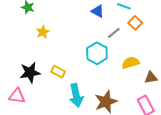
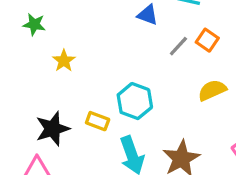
orange square: (135, 23) -> (207, 40), moved
cyan hexagon: (97, 53) -> (135, 101), moved

